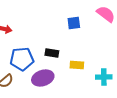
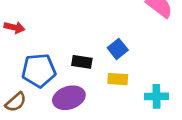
blue square: (74, 23) -> (118, 49), moved, turned -32

